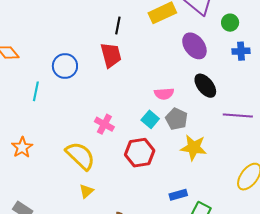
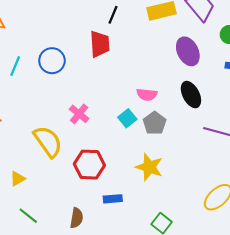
blue circle: (65, 66) -> (52, 61), moved
yellow star: (194, 147) -> (149, 167), moved
red hexagon: (140, 153) -> (89, 165), moved
yellow triangle: (86, 191) -> (18, 179), moved
blue rectangle: (178, 195) -> (113, 199), moved

